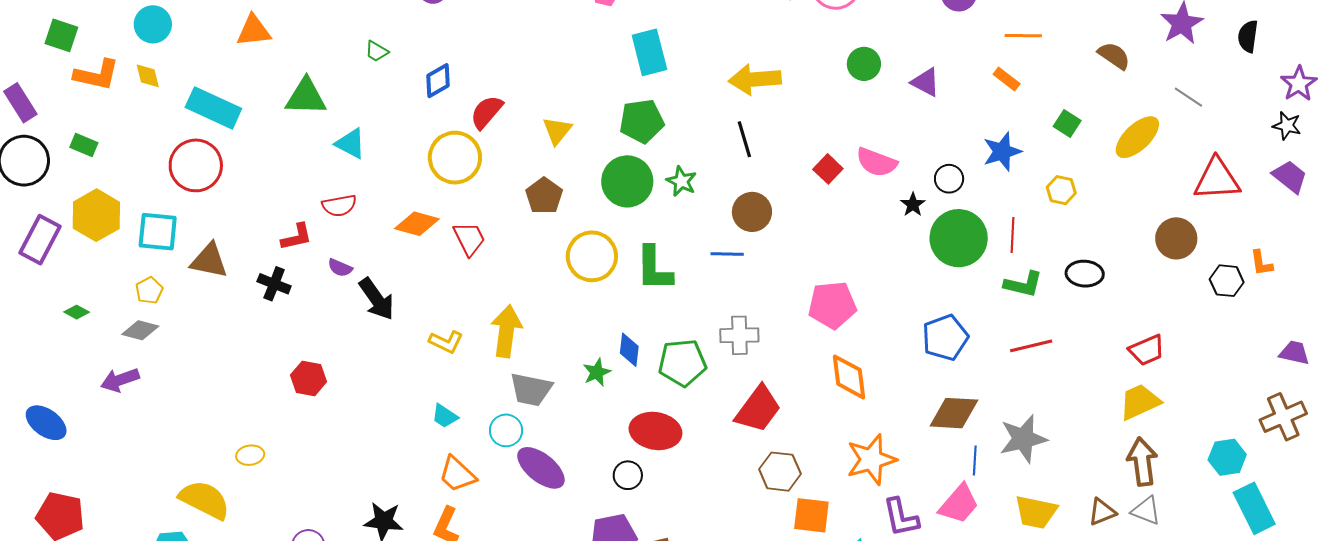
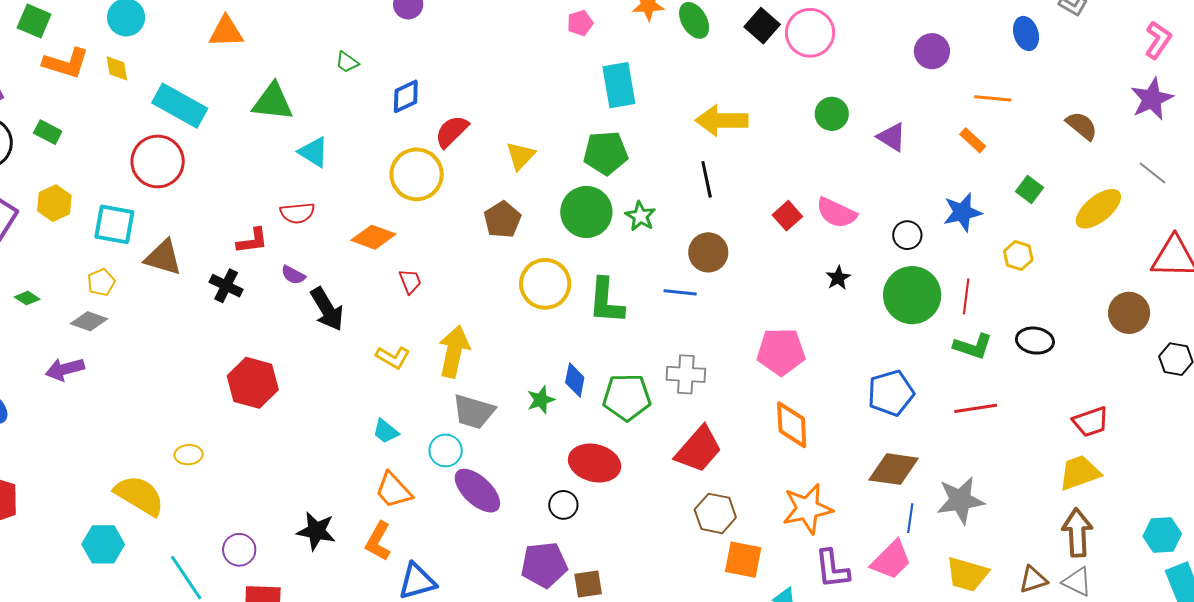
black star: (913, 205) -> (838, 278), moved
yellow hexagon: (96, 215) -> (54, 203), size x0.7
red trapezoid: (469, 239) -> (410, 281), moved, size x0.7
red hexagon: (308, 378) -> (253, 383), size x1.4

